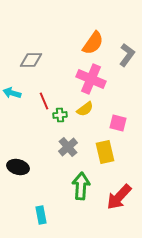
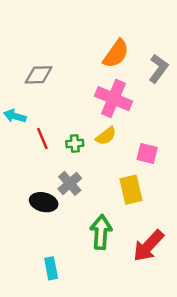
red line: (44, 101) -> (42, 139), moved
gray cross: (68, 147) -> (70, 183), moved
black ellipse: (18, 167) -> (44, 202), moved

